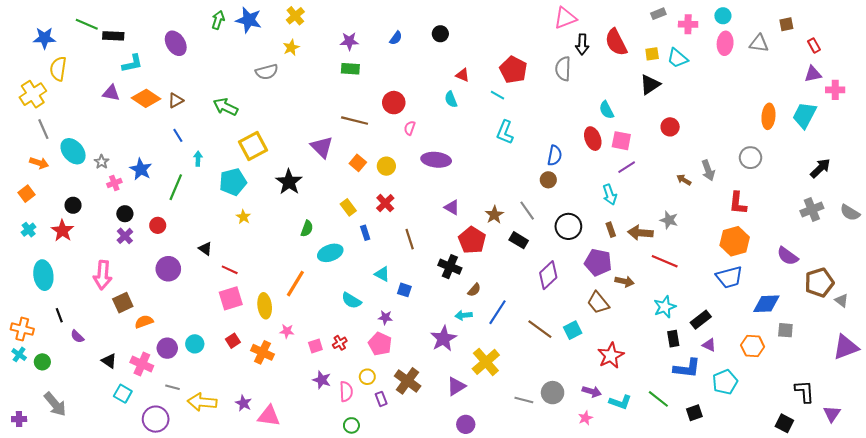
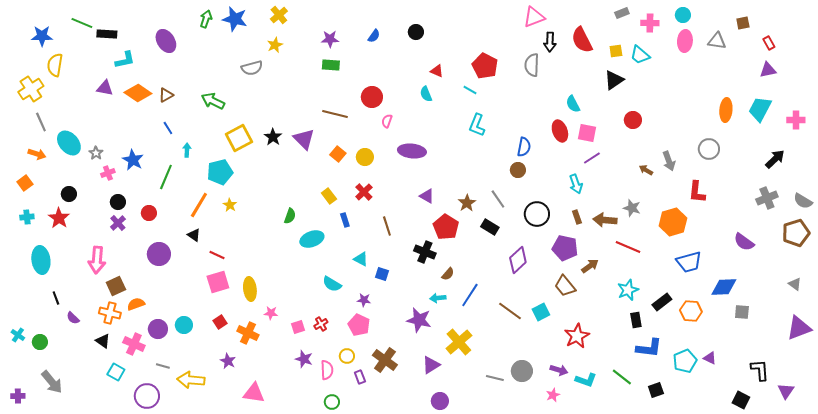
pink cross: (835, 90) -> (796, 120), moved
black star: (289, 182) -> (273, 137), moved, size x0.7
cyan cross: (29, 230) -> (27, 217), turned 32
orange hexagon: (735, 241) -> (673, 222), moved
brown arrow: (625, 281) -> (590, 266), turned -48
brown pentagon: (819, 283) -> (796, 233), moved
orange line: (295, 284) -> (199, 205), moved
orange cross: (22, 329) -> (110, 313), moved
purple star: (444, 339) -> (419, 320), turned -30
purple triangle: (709, 345) -> (710, 358), moved
orange hexagon: (753, 346) -> (691, 311), moved
purple star: (243, 403) -> (228, 361), moved

